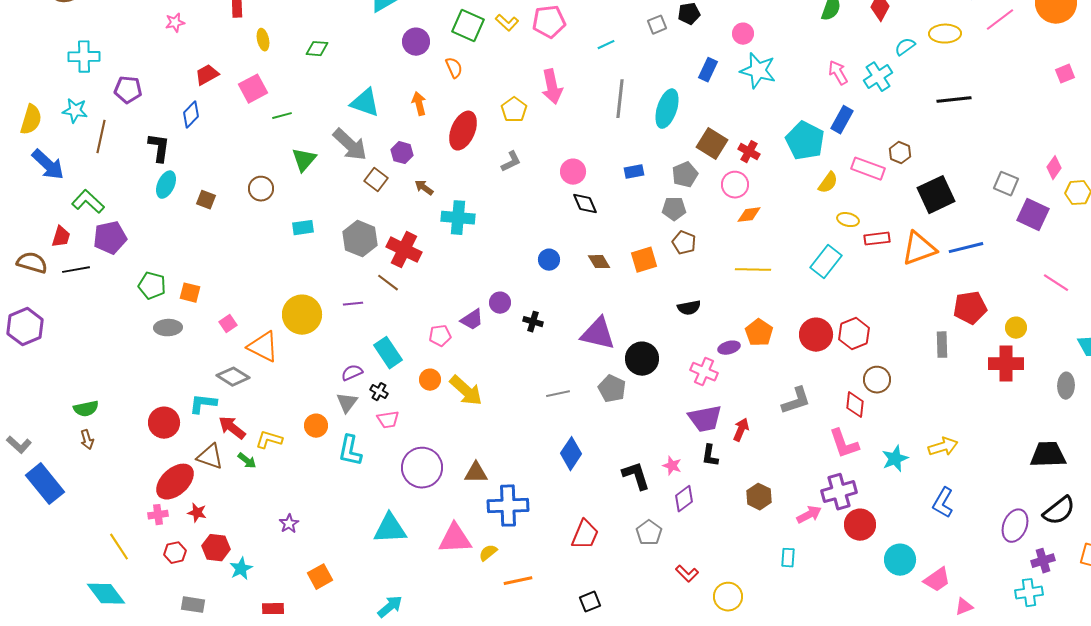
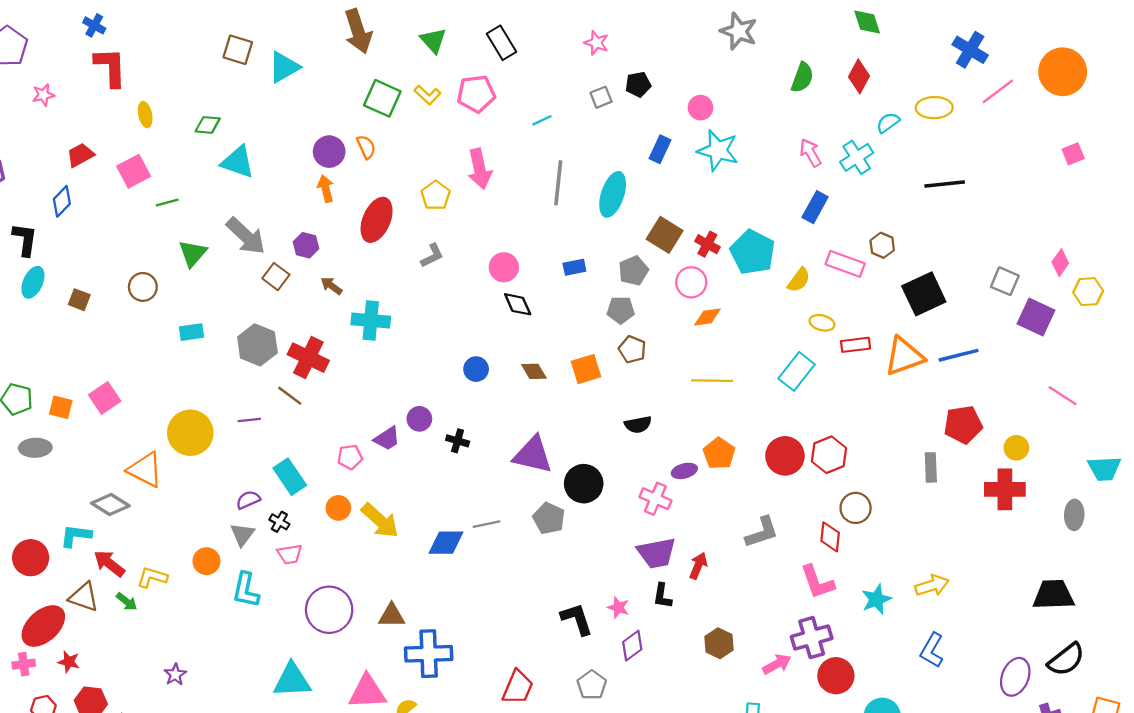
purple circle: (416, 42) -> (329, 152), moved
cyan triangle: (365, 103) -> (238, 162), moved
cyan pentagon: (805, 141) -> (753, 252), moved
pink square: (228, 324) -> (105, 398), moved, size x1.5
blue diamond: (571, 454) -> (446, 543), moved, turned 56

